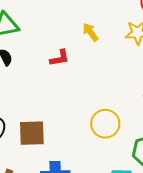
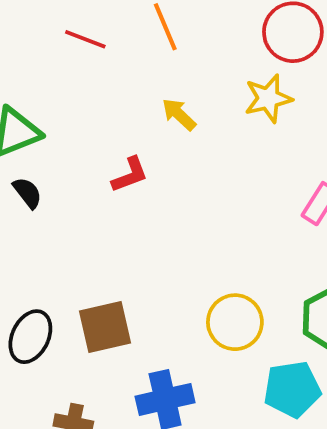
yellow circle: (105, 124) -> (235, 322), moved

